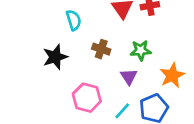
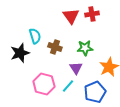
cyan semicircle: (74, 20) -> (35, 36), moved
cyan line: (122, 111) -> (68, 86), moved

